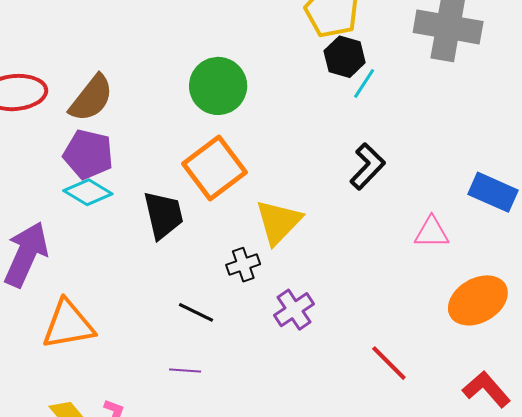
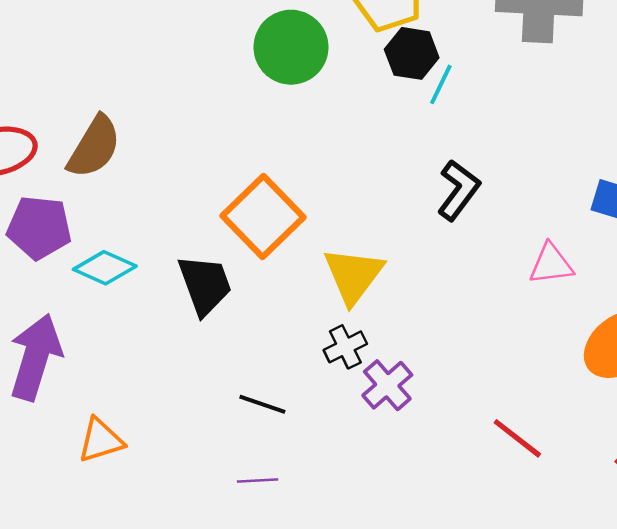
green circle: (218, 86) -> (291, 47), moved
purple pentagon: (88, 154) -> (39, 228), moved
black cross: (243, 265) -> (345, 347), moved
orange triangle: (68, 325) -> (101, 440), size x0.7

